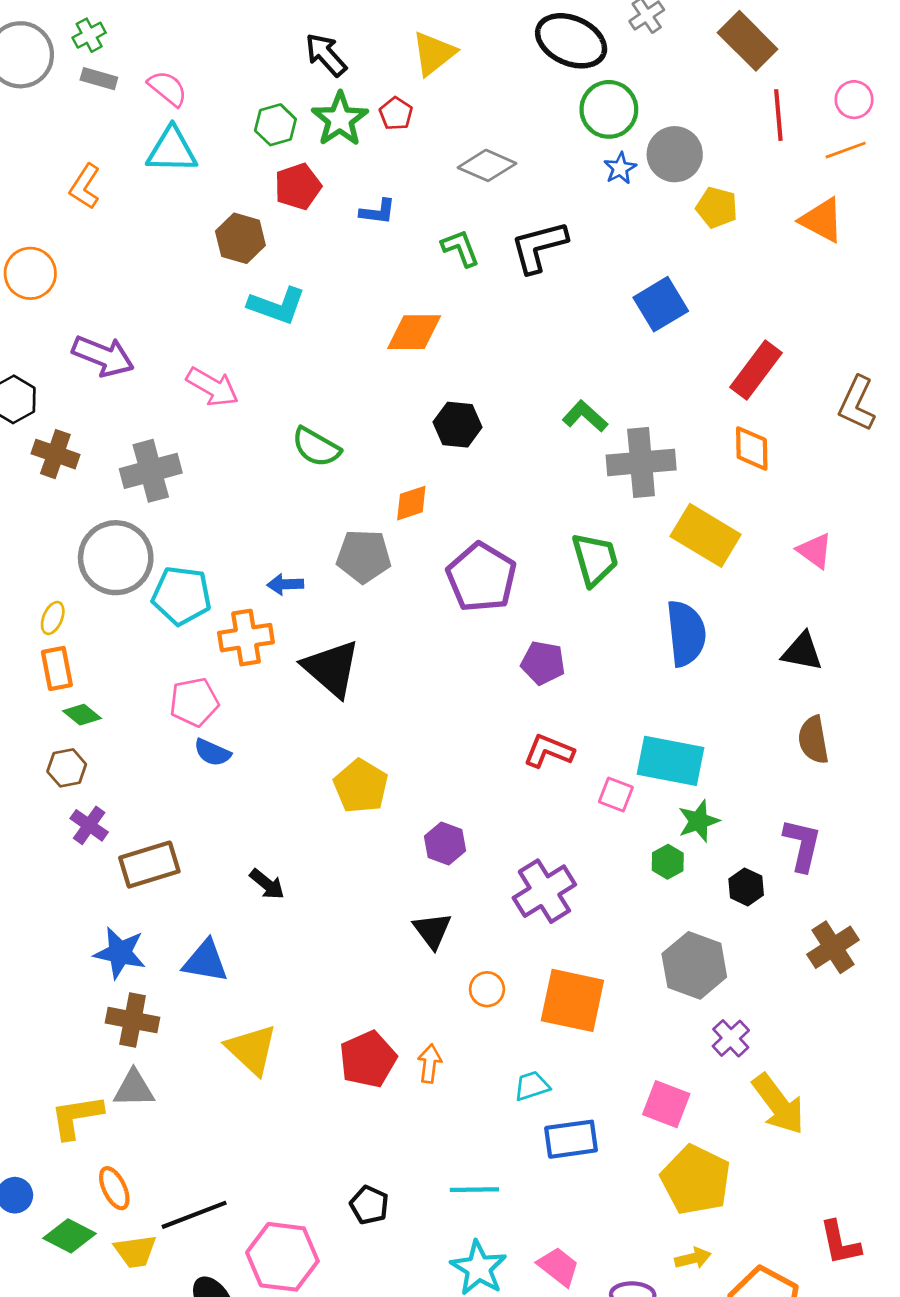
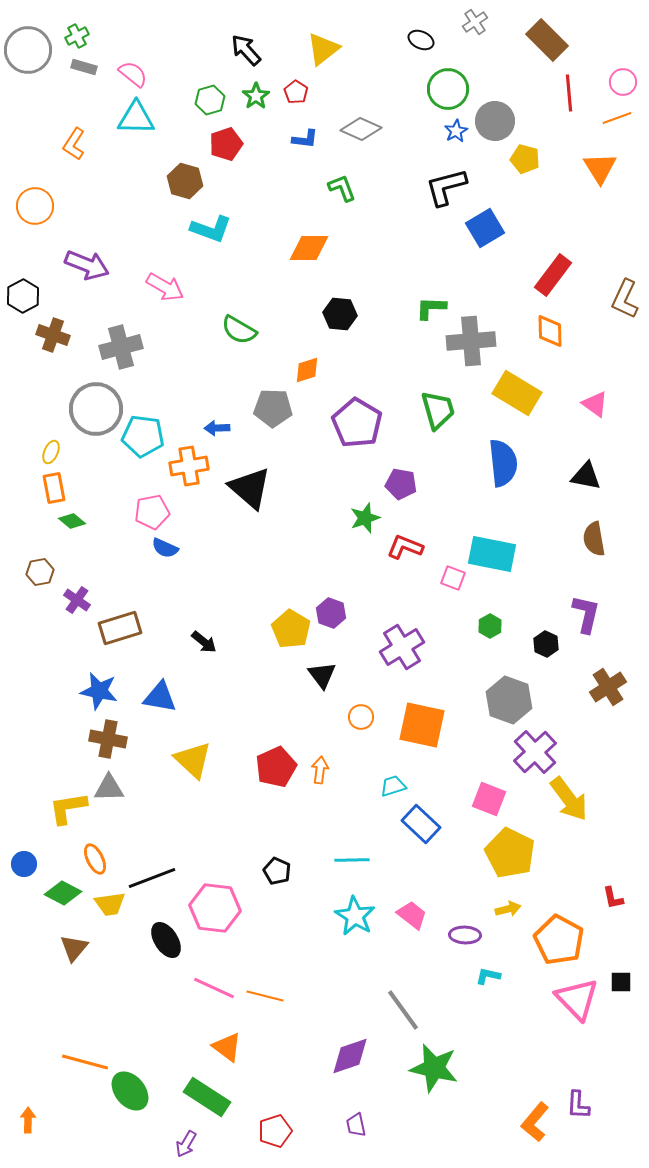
black ellipse: (571, 41) -> (421, 40), size x0.5
green star: (340, 119) -> (256, 96), size x0.7
blue L-shape: (378, 212) -> (305, 139), moved
orange triangle: (822, 220) -> (600, 168), turned 30
black L-shape: (539, 247) -> (446, 187), moved
green L-shape: (585, 416) -> (431, 308), turned -40
brown hexagon: (67, 768) -> (40, 572), moved
yellow pentagon: (361, 786) -> (291, 629), moved
green star: (699, 821) -> (365, 518), moved
purple cross: (731, 1038) -> (535, 752), size x1.6
blue rectangle: (571, 1139) -> (421, 824), turned 51
red L-shape: (840, 1243) -> (613, 898), size x0.7

